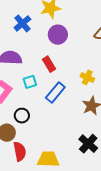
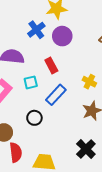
blue cross: (22, 23) -> (36, 30), moved
black circle: (22, 116) -> (34, 118), moved

